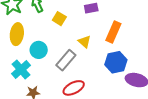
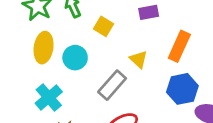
cyan circle: (39, 50) -> (75, 58), moved

